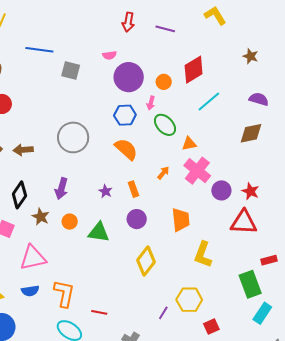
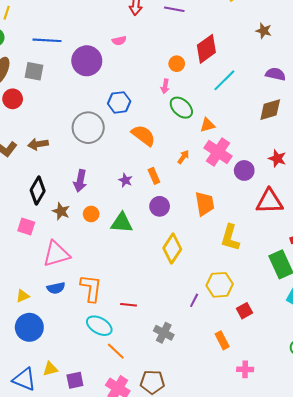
gray square: (71, 71) -> (34, 71), moved
purple circle: (129, 77) -> (87, 61), moved
blue hexagon: (125, 115) -> (119, 102), moved
red star: (250, 191) -> (277, 158), moved

